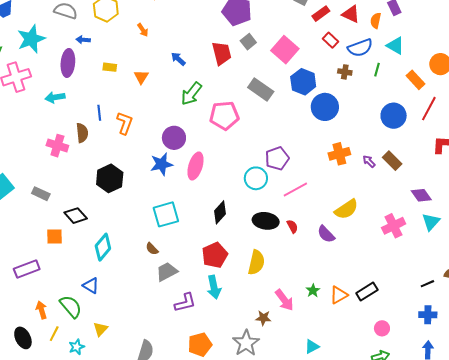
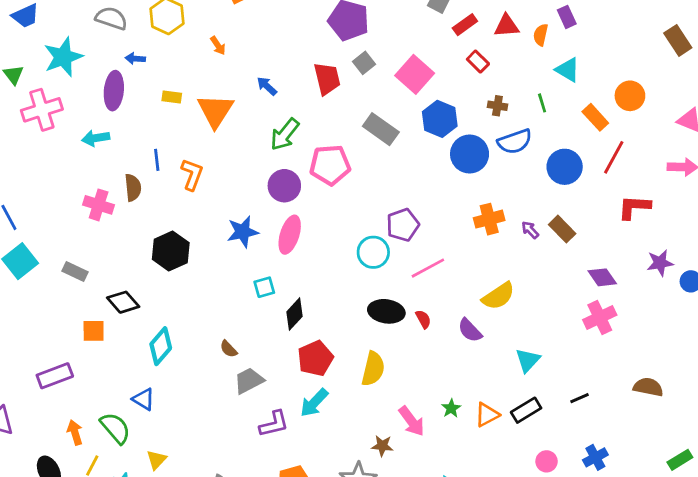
red triangle: (351, 14) -> (507, 26), turned -30
blue semicircle: (360, 48) -> (515, 142), moved
green line: (377, 70) -> (542, 103), turned -32
orange triangle: (141, 77) -> (215, 111), size x1.8
purple circle: (174, 138) -> (284, 186), moved
black diamond: (220, 212) -> (295, 314), moved
cyan square: (166, 214) -> (264, 287), moved, size x0.6
cyan triangle: (431, 222) -> (528, 360), moved
pink cross: (394, 226) -> (600, 317), moved
black line: (427, 284) -> (580, 398), moved
cyan arrow: (214, 287) -> (314, 403), turned 55
blue cross: (428, 315) -> (595, 457), moved, turned -30

